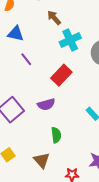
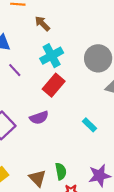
cyan cross: (70, 40) -> (52, 56), moved
green semicircle: (56, 135) -> (61, 171), moved

